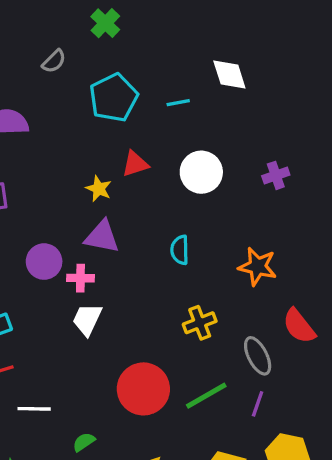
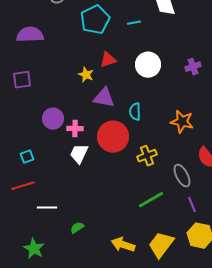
purple triangle: (102, 237) -> (104, 98), moved
red circle: (143, 389) -> (113, 137), moved
purple line: (258, 404) -> (192, 205), moved, turned -42

